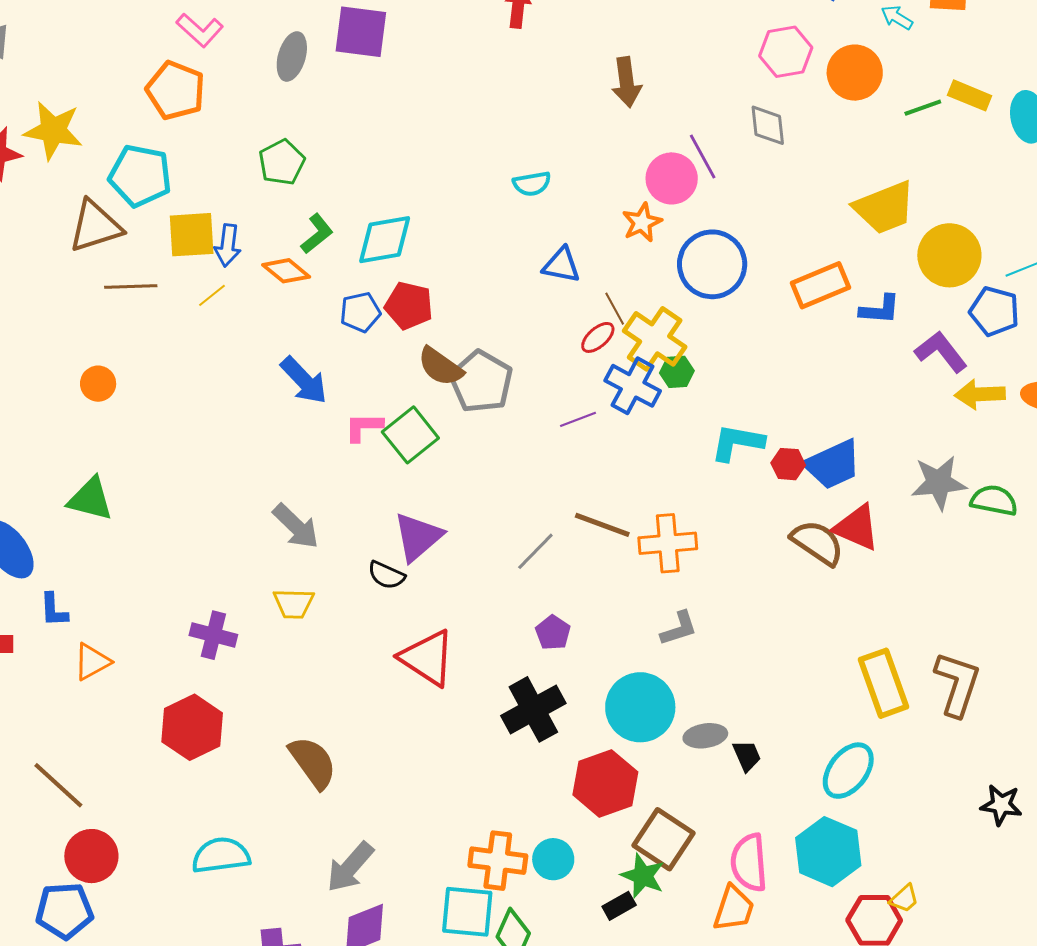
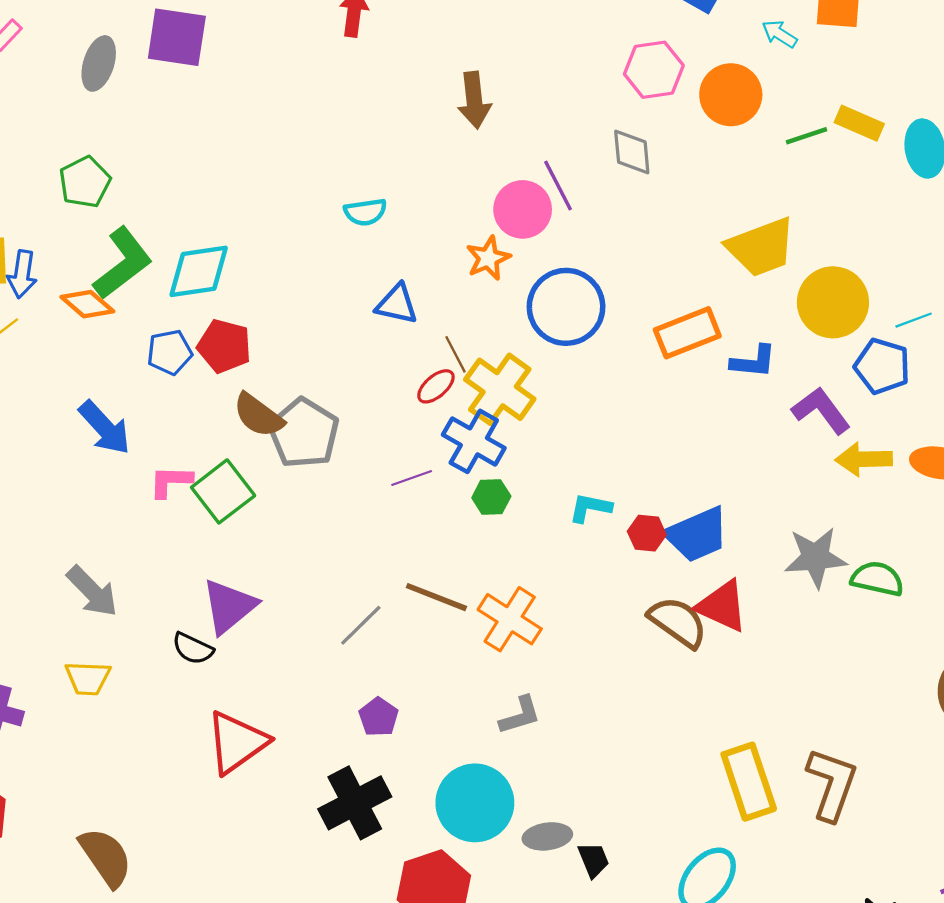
green L-shape: (317, 234) -> (123, 263), size x1.6
green hexagon: (677, 372) -> (491, 497), moved
cyan L-shape: (737, 443) -> (590, 508), size x0.7
orange cross: (668, 543) -> (510, 619), turned 36
red triangle: (427, 658) -> (237, 742), turned 50

